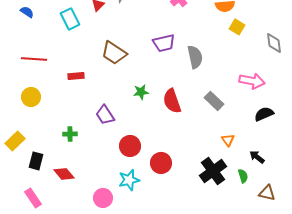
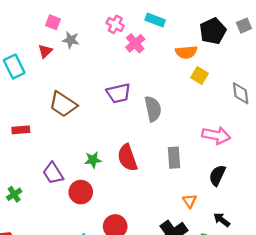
green star: (141, 92) -> (93, 160), moved
gray rectangle: (214, 101) -> (174, 158), turned 42
black semicircle: (264, 114) -> (217, 175), moved, turned -42
green cross: (70, 134) -> (14, 194), turned -32
red circle: (130, 146) -> (81, 192), moved

